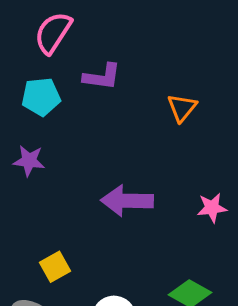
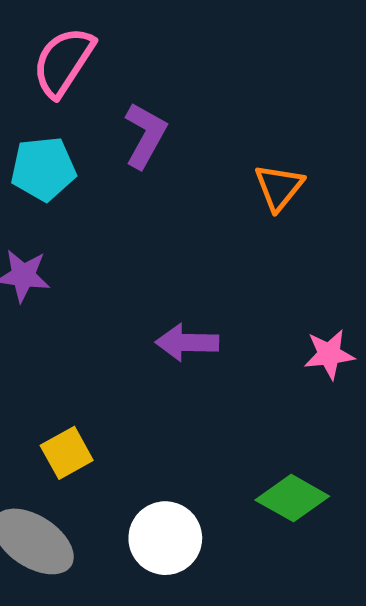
purple L-shape: (102, 77) -> (145, 135), turned -69
purple arrow: (127, 201) -> (187, 343), size x0.7

